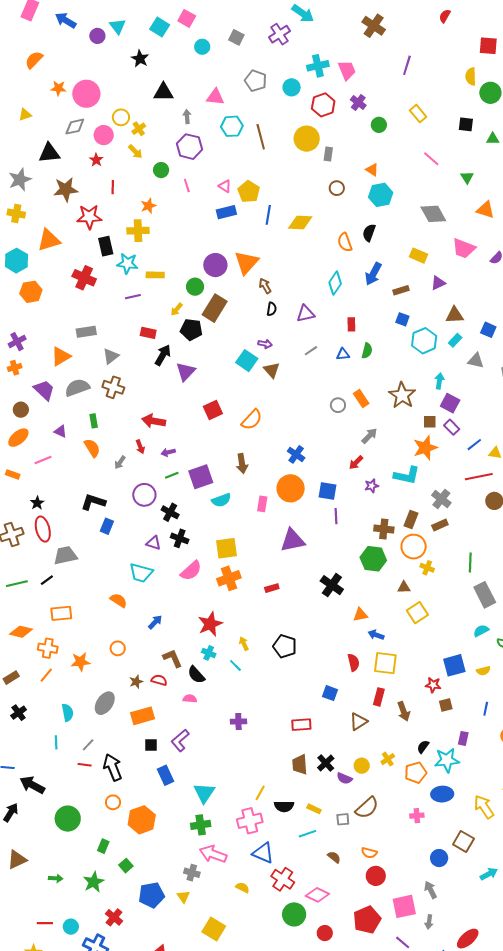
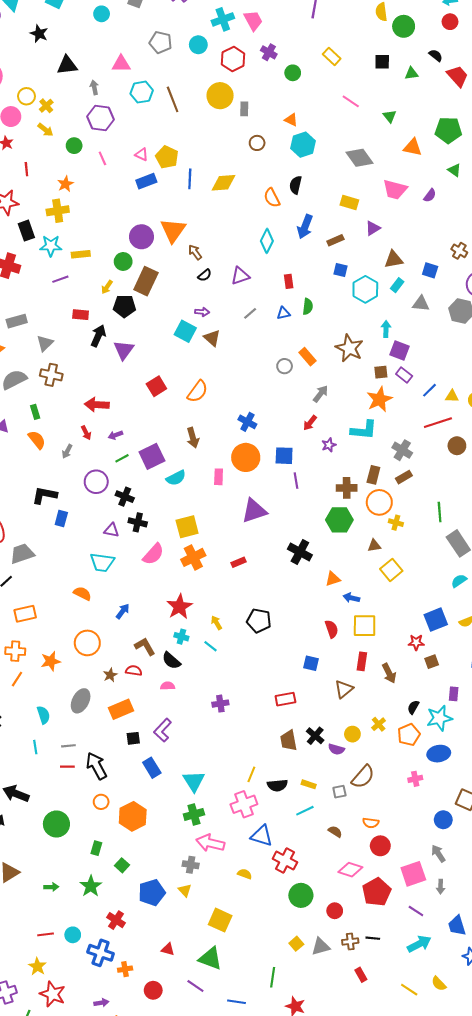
black semicircle: (272, 309) -> (205, 275), turned 48
orange circle: (118, 648) -> (87, 643), size x1.6
gray line: (88, 745) -> (68, 746), turned 48
pink diamond: (317, 895) -> (350, 870), moved

